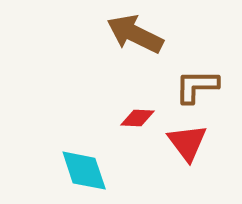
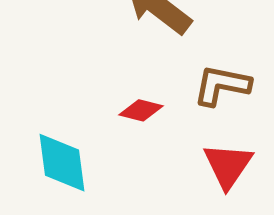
red triangle: (187, 143) -> (228, 166), moved

